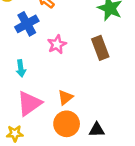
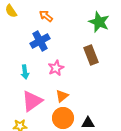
blue cross: (27, 24) -> (40, 41), moved
pink star: (57, 44) -> (56, 68), moved

